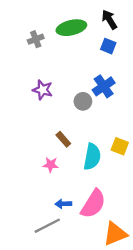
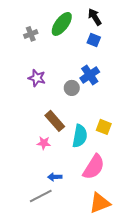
green ellipse: (71, 28) -> (62, 24), turned -40
brown rectangle: (63, 139) -> (55, 121), size x1.5
pink semicircle: (93, 204) -> (94, 167), moved

